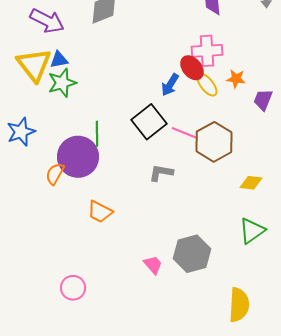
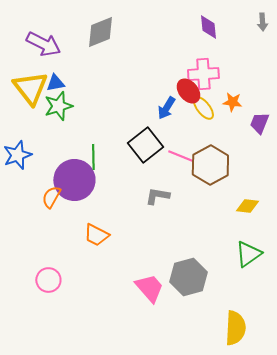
pink trapezoid: (153, 265) -> (149, 288), size x1.5
pink circle: (73, 288) -> (48, 280), moved

